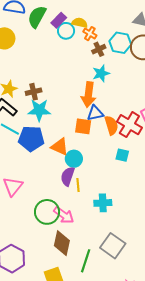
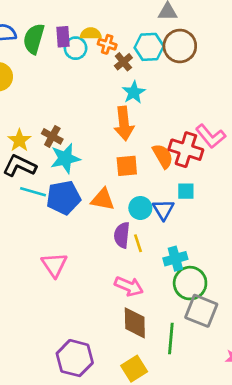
purple rectangle: (59, 20) -> (63, 37), turned -35
brown cross: (34, 92) -> (52, 136), turned -35
blue triangle: (95, 113) -> (163, 210), moved, turned -36
cyan circle: (74, 159) -> (140, 208), moved
green circle: (47, 212) -> (190, 283), moved

